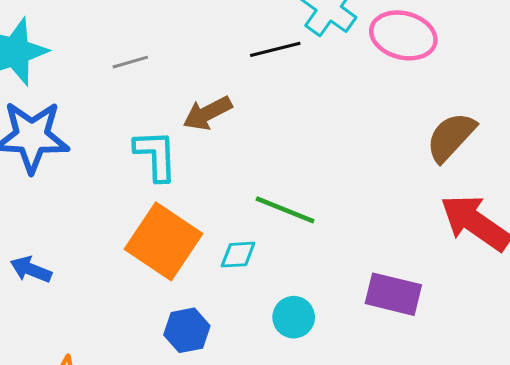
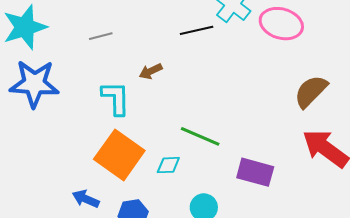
brown arrow: (207, 113) -> (151, 71), size x0.7
blue arrow: (31, 269) -> (86, 199), moved
purple rectangle: (393, 294) -> (255, 172), moved

